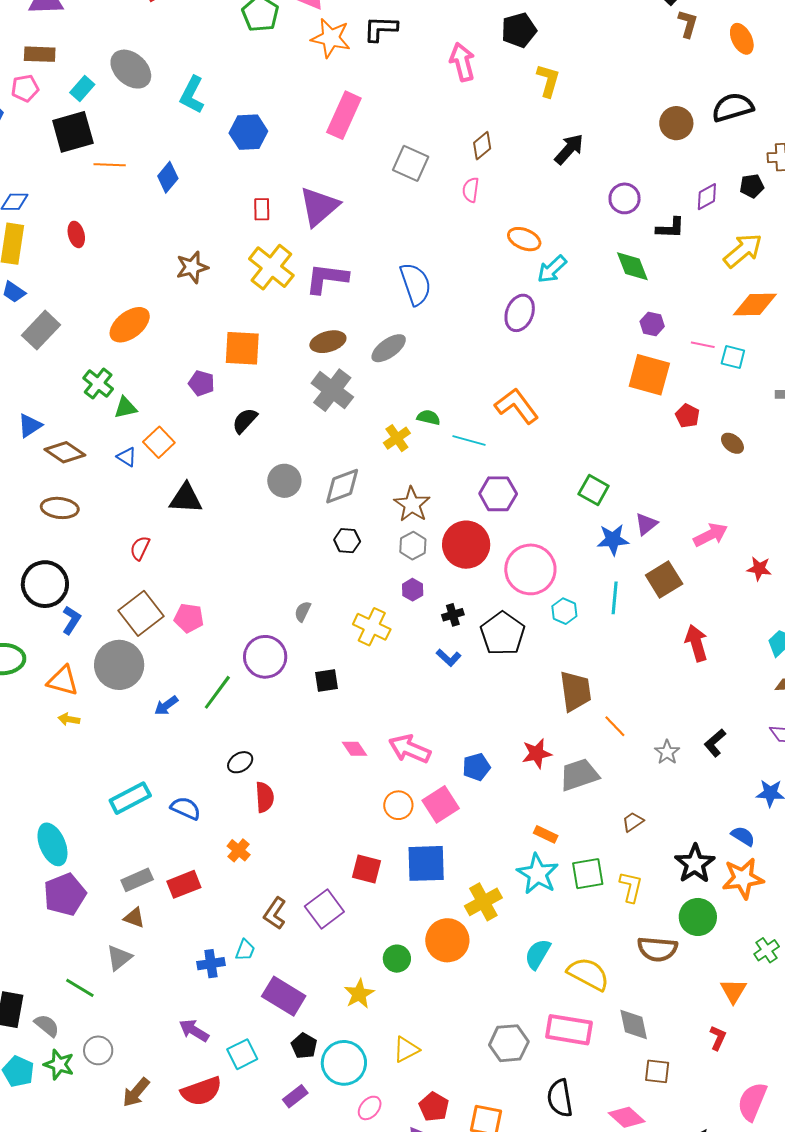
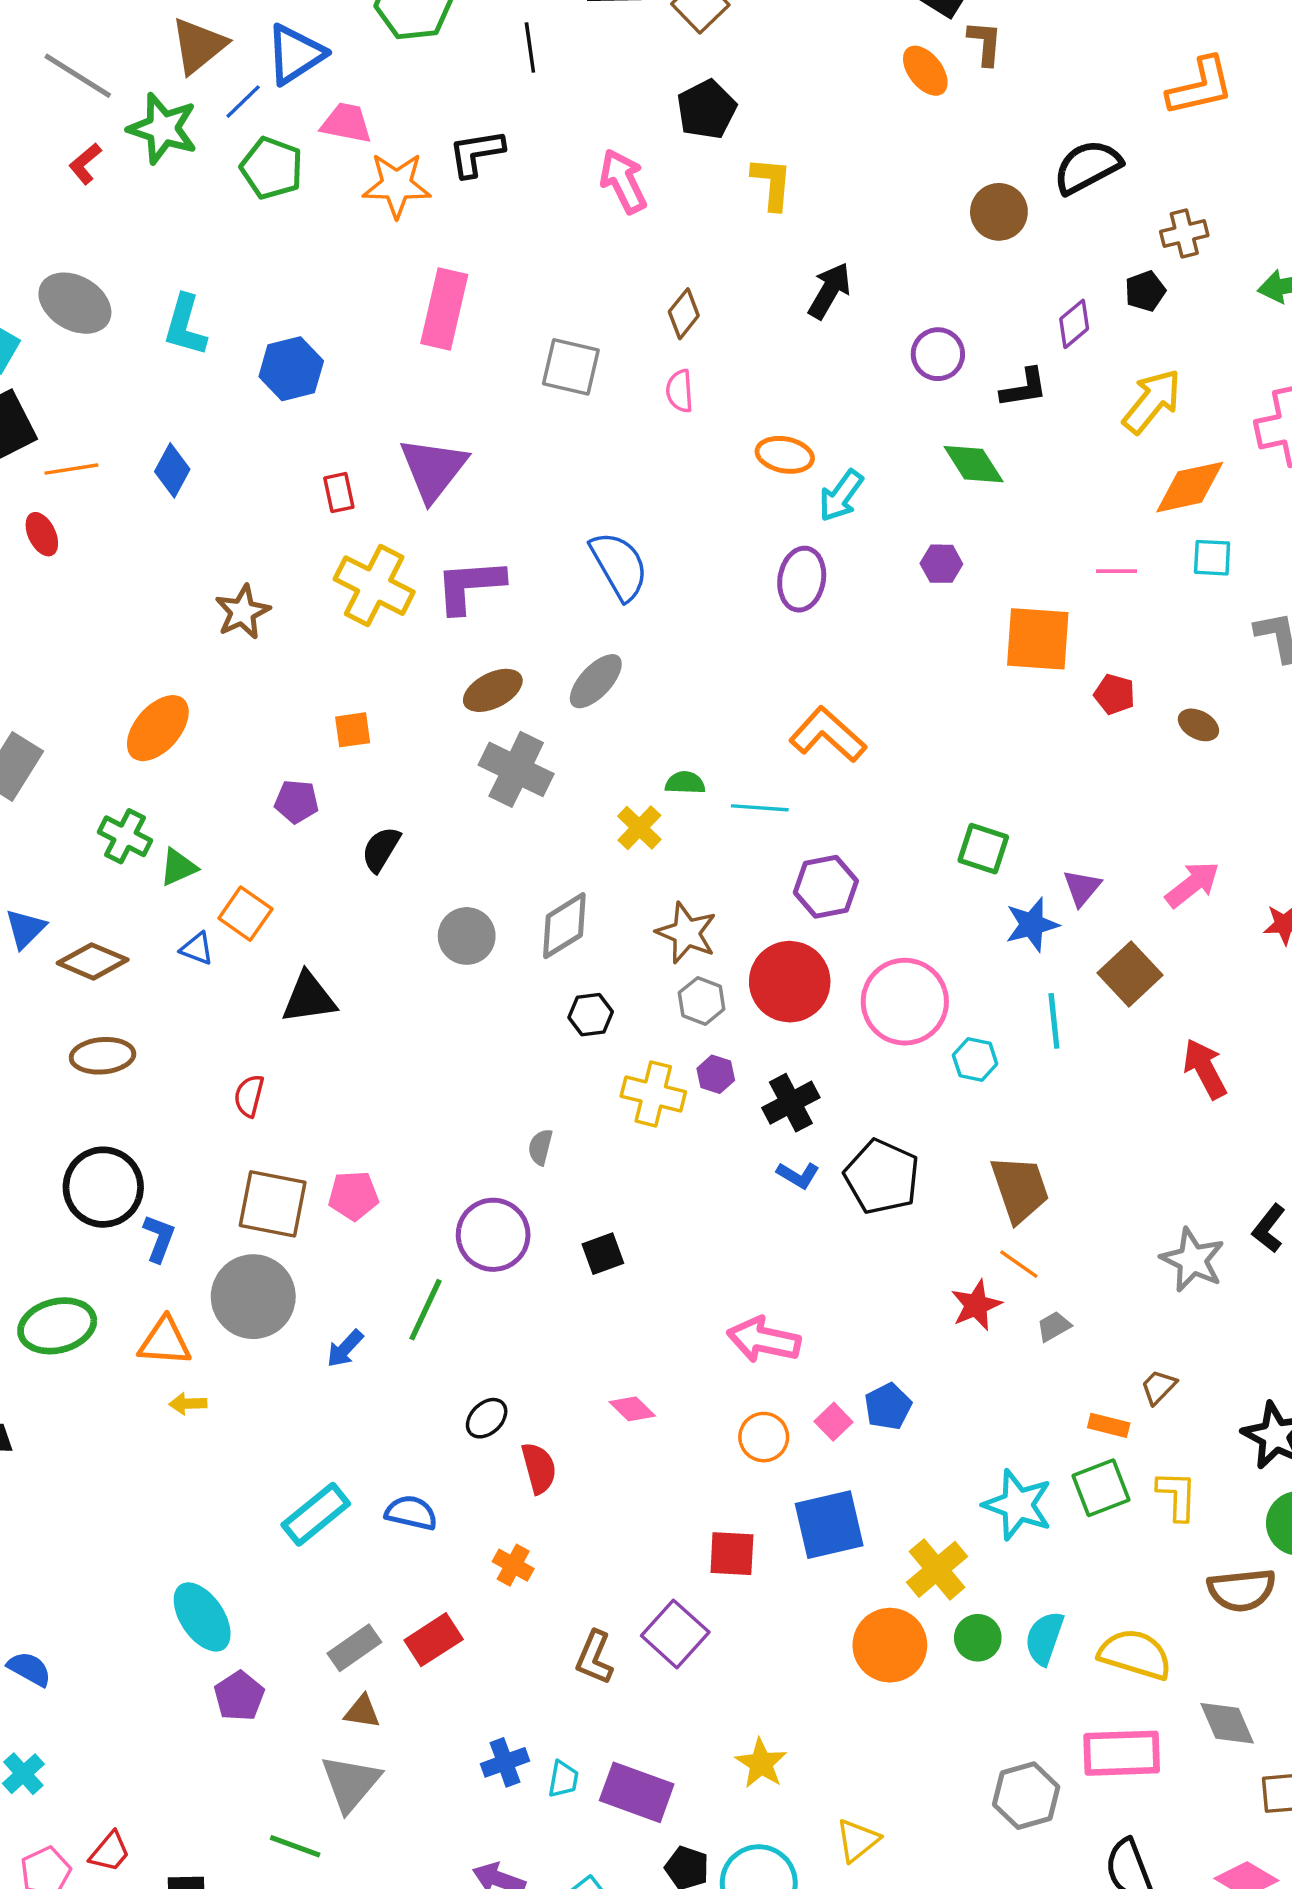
orange ellipse: (742, 39) -> (925, 71), moved
red ellipse: (76, 234) -> (42, 534), moved
purple hexagon: (652, 324) -> (941, 564), moved
orange square: (242, 348) -> (353, 730), size x0.6
cyan square: (733, 357) -> (1212, 558), moved
brown square: (141, 613) -> (273, 1204), turned -30
black cross: (453, 615) -> (791, 1103), size x1.5
yellow cross: (372, 627) -> (653, 1094), moved
black pentagon: (503, 634) -> (882, 1177), moved
orange line: (615, 726) -> (1019, 1264), moved
pink diamond: (354, 749) -> (632, 1409), moved
gray star: (667, 752) -> (1192, 1260), size x1.5
blue pentagon: (476, 767) -> (888, 1406), moved
gray trapezoid: (579, 775) -> (1054, 1326), size x0.5
pink square: (441, 804) -> (833, 1422), size x0.6
orange rectangle: (546, 834) -> (1109, 1425), moved
purple pentagon: (65, 894) -> (239, 1696), size x0.7
cyan trapezoid: (245, 950) -> (563, 1779), moved
gray triangle: (119, 958) -> (350, 1783), size x1.4
green circle: (397, 959) -> (978, 1638), moved

